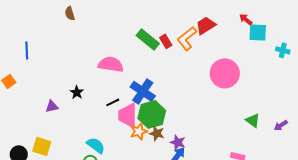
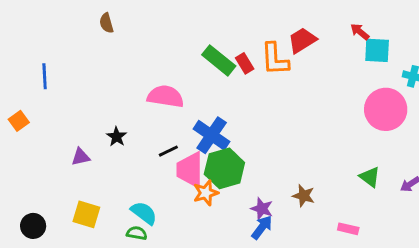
orange L-shape: (187, 38) -> (275, 59), turned -55
pink circle: (225, 73) -> (386, 109), moved
brown star: (157, 133) -> (304, 196), moved
yellow square: (42, 146) -> (86, 214), moved

